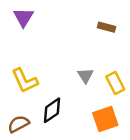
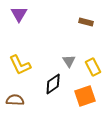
black diamond: (52, 110) -> (53, 84), moved
brown semicircle: (18, 124) -> (15, 100), turned 30

